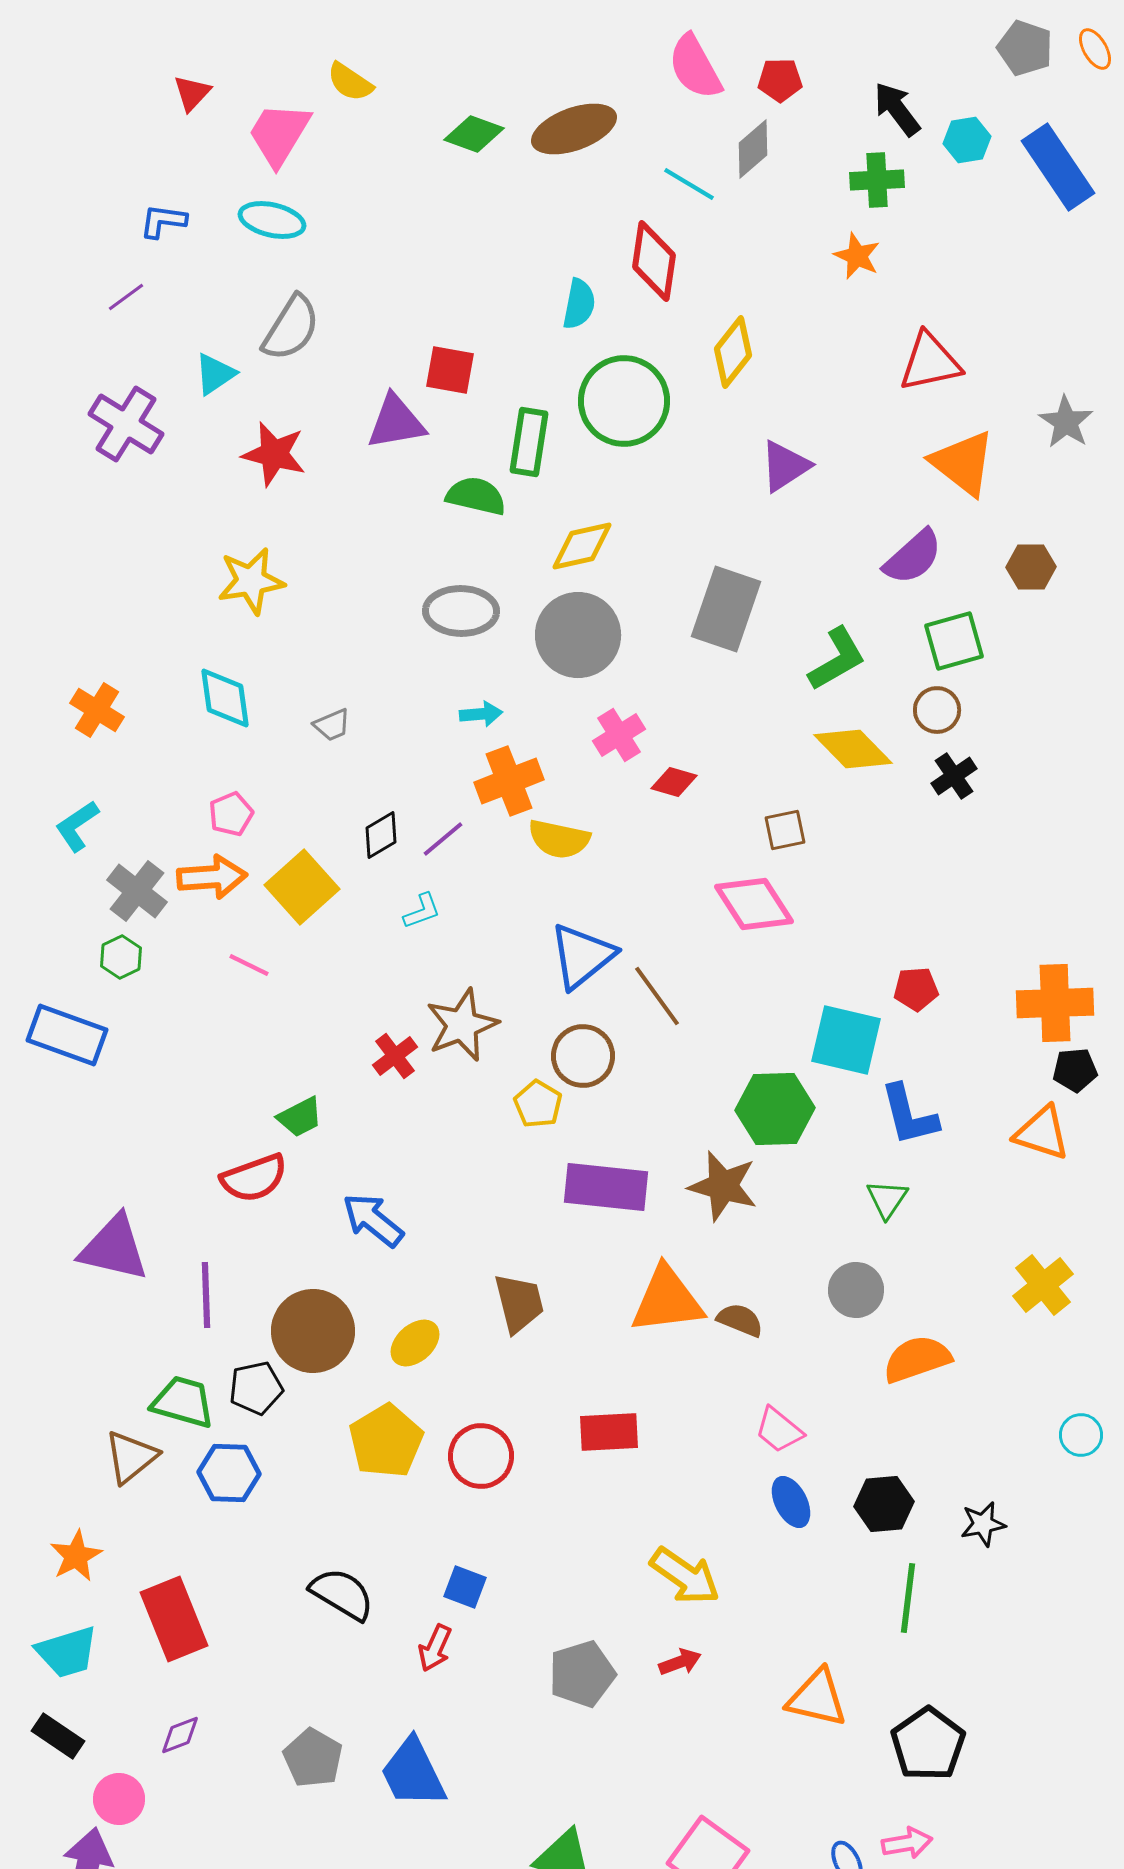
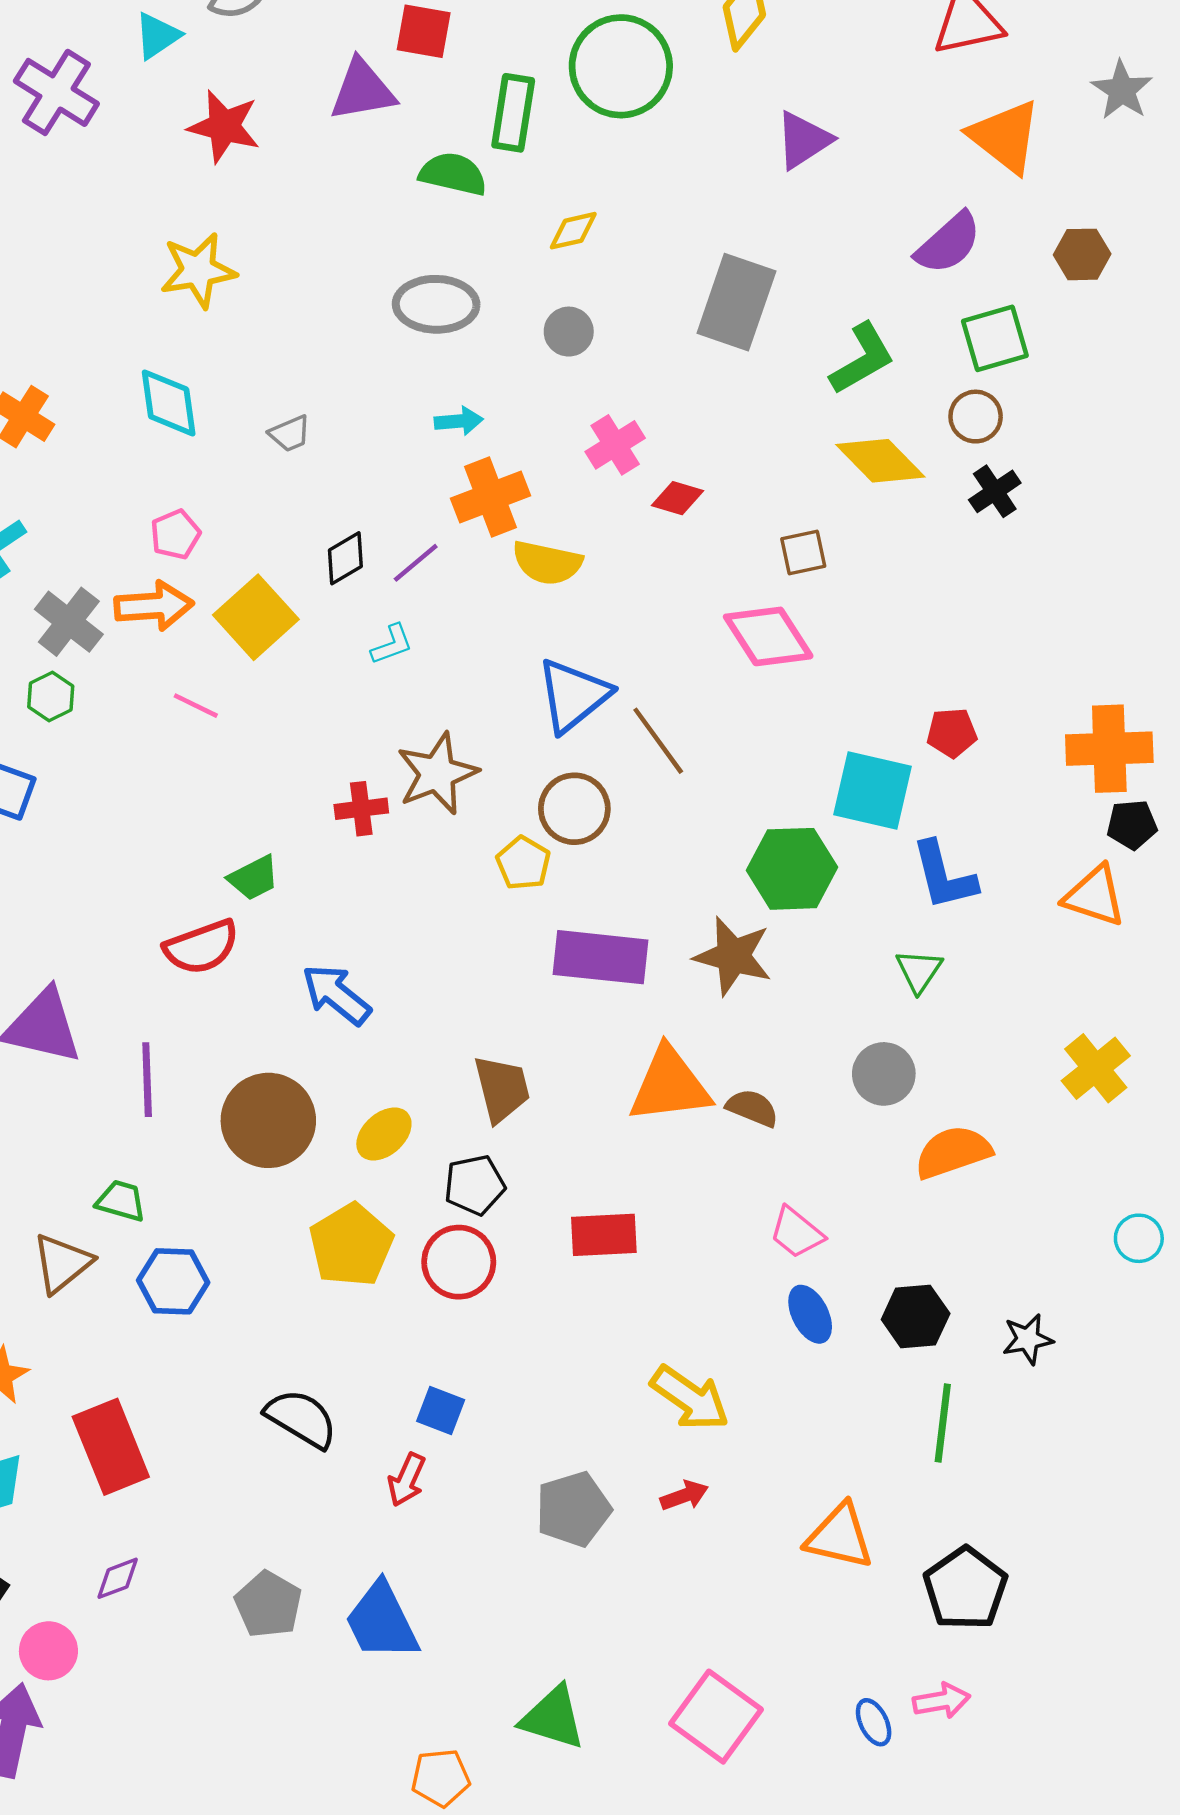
yellow diamond: (582, 546) -> (573, 231), size x0.7
gray circle: (578, 635) -> (569, 332), size x0.5
red cross: (395, 1056) -> (361, 809), turned 30
black pentagon: (256, 1388) -> (475, 1185), moved
green trapezoid: (183, 1402) -> (121, 1201), size x0.7

